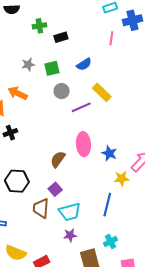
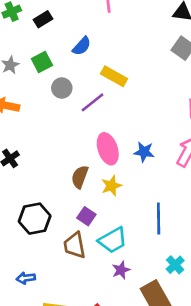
yellow star: (122, 179) -> (111, 186), moved

